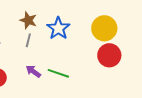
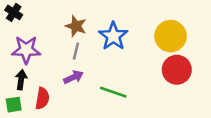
purple arrow: (33, 71) -> (73, 77), moved, turned 119

